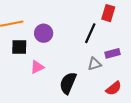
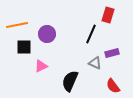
gray triangle: (94, 64) -> (95, 63), turned 40
red semicircle: (114, 88) -> (113, 86), turned 91

